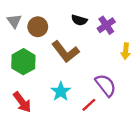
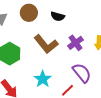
purple cross: (106, 25) -> (75, 43), moved
brown circle: (38, 27) -> (29, 13), moved

